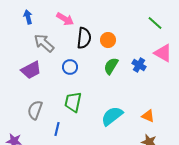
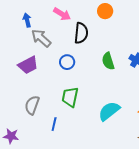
blue arrow: (28, 17) -> (27, 20), moved
orange circle: (108, 40) -> (105, 11), moved
green semicircle: (111, 66) -> (108, 61), turned -48

